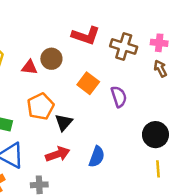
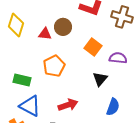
purple semicircle: (119, 97) -> (118, 58), turned -66
black triangle: (64, 122) -> (100, 79), moved
blue semicircle: (97, 157) -> (113, 107), moved

